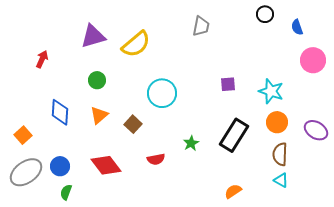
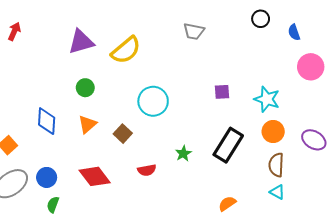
gray trapezoid: (201, 26) -> (194, 31), turned 90
red arrow: (42, 59) -> (14, 31), moved

